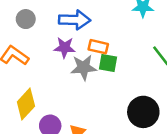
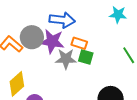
gray circle: (26, 19) -> (32, 37), moved, size x1.5
purple star: (65, 48) -> (52, 41), size x1.4

